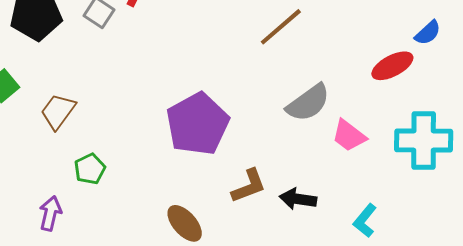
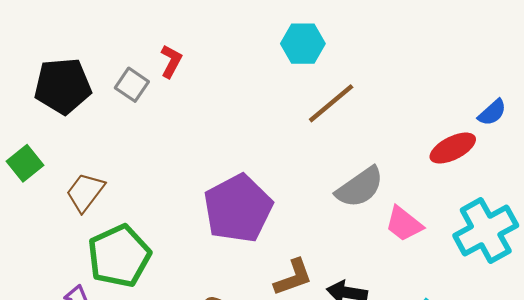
cyan cross: (424, 140) -> (486, 231), turned -30
green pentagon: (90, 169) -> (119, 256), size x1.8

